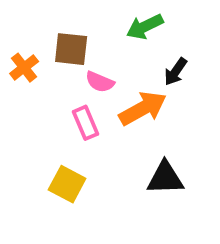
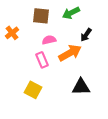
brown square: (71, 49) -> (41, 16), moved
pink semicircle: (100, 82) -> (49, 40), turned 144

